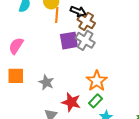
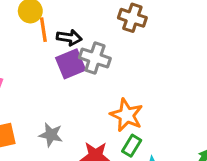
black arrow: (78, 11) -> (69, 38), moved
brown cross: (86, 21) -> (132, 18), moved

